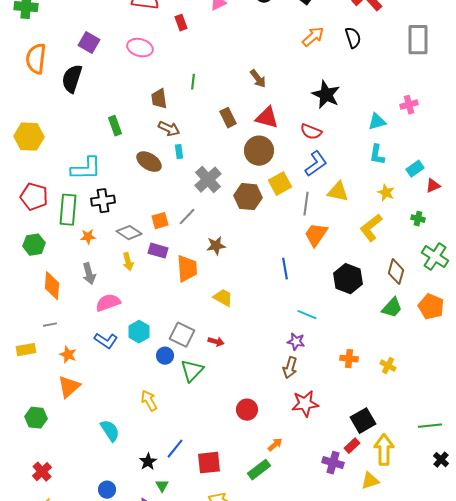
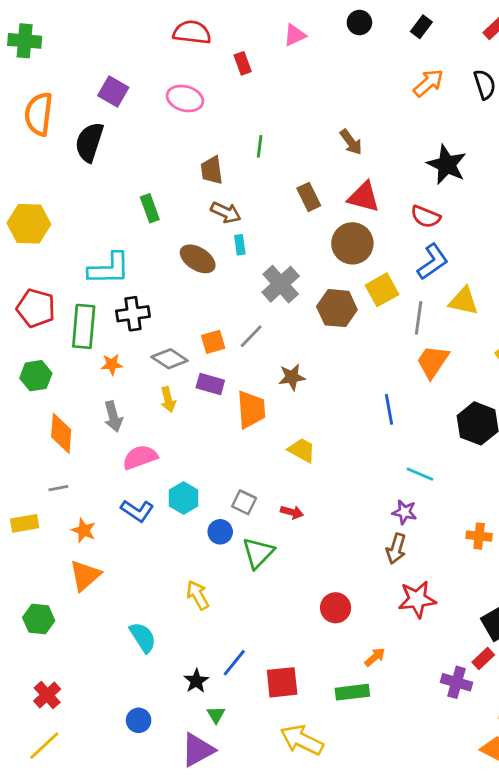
gray square: (182, 335) -> (244, 502), size x0.7
green rectangle: (259, 470) -> (352, 692), turned 30

